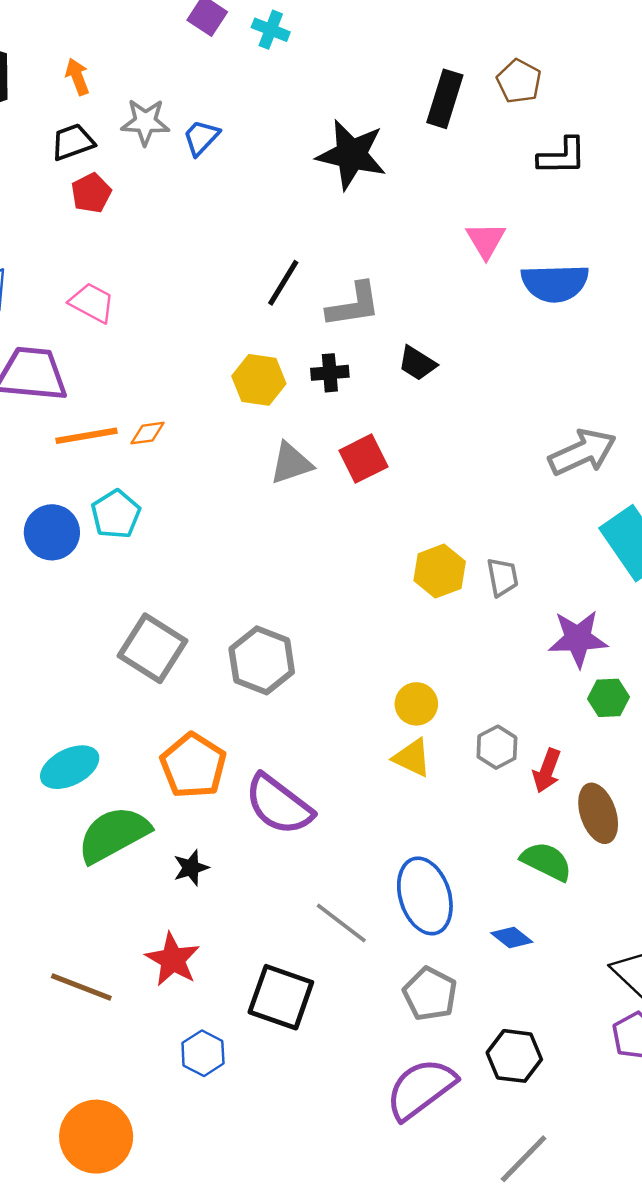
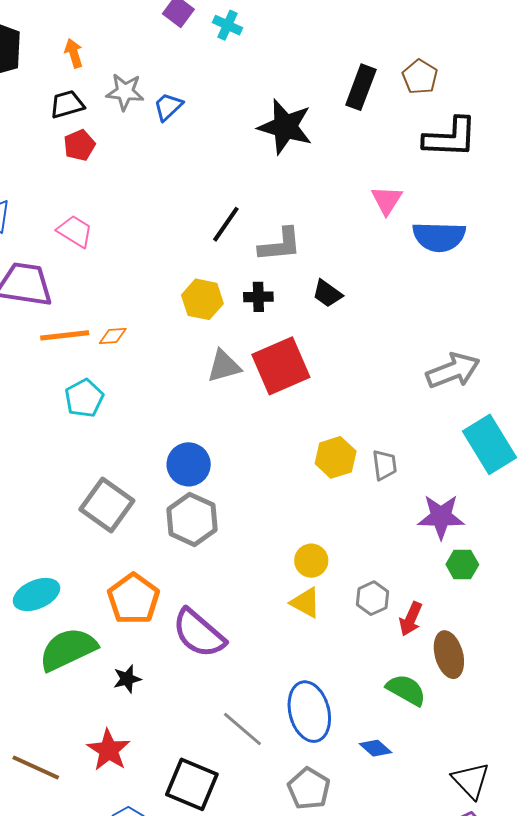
black L-shape: (562, 156) -> (450, 138), size x1.4
red square: (363, 459) -> (281, 366), size x1.5
blue circle: (52, 532) -> (189, 464), moved

